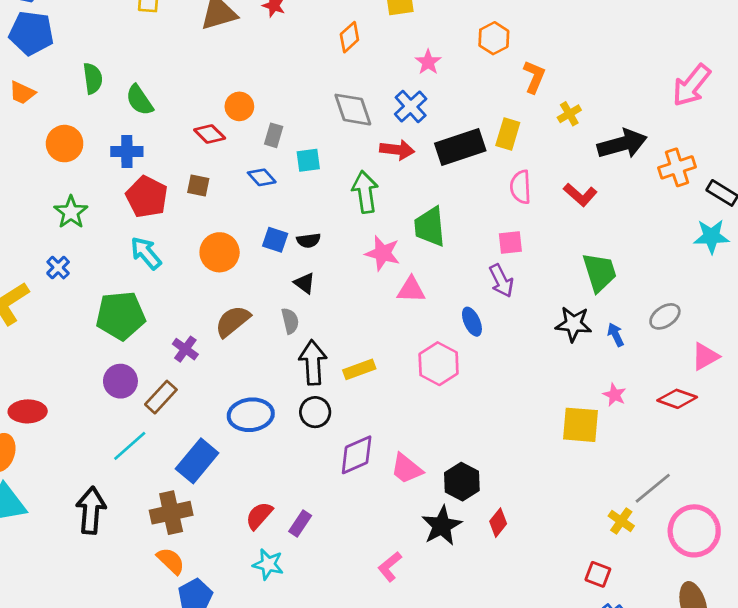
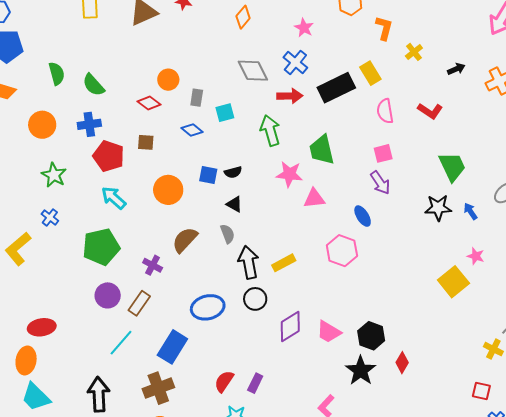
yellow rectangle: (508, 134) -> (370, 73), turned -40
black arrow: (622, 144) -> (456, 69), size x0.5
yellow square: (581, 425) -> (453, 282), turned -36

